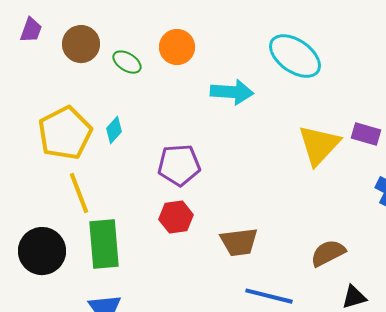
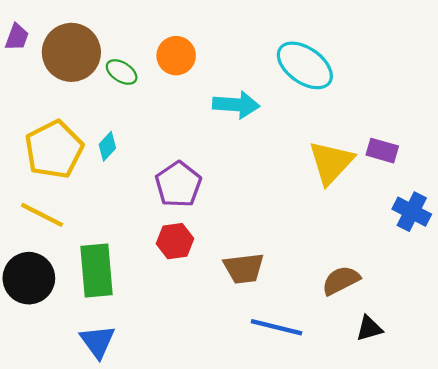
brown circle: (81, 44) -> (71, 52), size x1.4
purple pentagon: (179, 165) -> (178, 184), turned -30
yellow line: (79, 193) -> (42, 215), moved, turned -42

